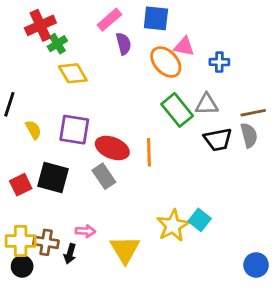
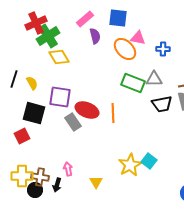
green cross: (57, 44) -> (48, 36), size x1.6
green rectangle: (177, 110) -> (133, 83), turned -30
yellow semicircle: (33, 130) -> (32, 83), moved
gray rectangle: (104, 176) -> (73, 122), moved
black square: (53, 178) -> (34, 113), moved
pink arrow: (85, 231) -> (68, 169), turned -104
yellow triangle: (125, 249) -> (96, 182), size x0.6
black circle: (22, 266) -> (35, 190), moved

